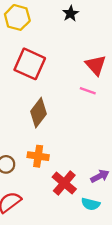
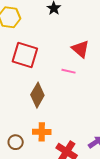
pink line: (88, 91) -> (68, 71), moved

